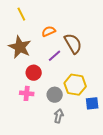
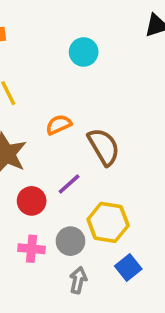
purple line: (54, 56) -> (69, 184), moved
pink cross: (27, 93) -> (31, 249), moved
blue square: (92, 103) -> (128, 267), moved, turned -32

